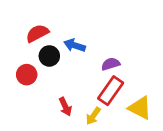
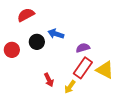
red semicircle: (37, 33) -> (26, 15), moved
red circle: (27, 75) -> (12, 50), moved
yellow triangle: (140, 108) -> (105, 70), moved

